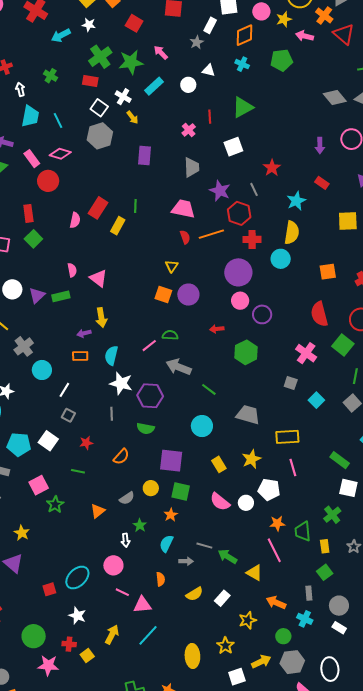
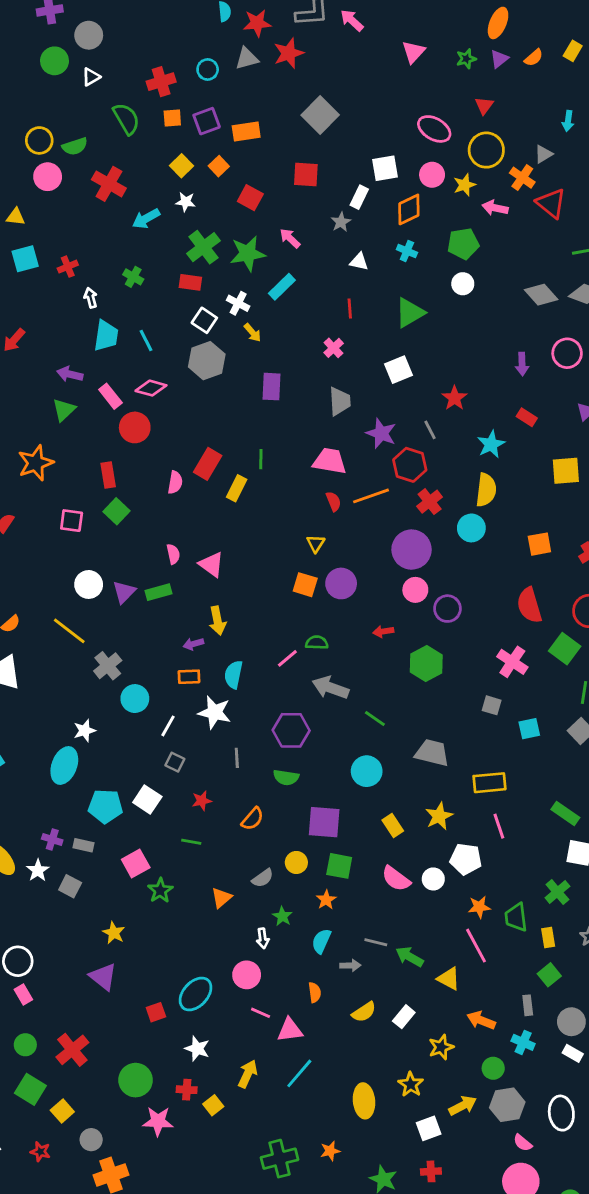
white circle: (188, 85) -> (463, 284), moved
red line: (210, 117) -> (350, 309), moved
red cross: (252, 239) -> (430, 502), turned -36
white star: (121, 383) -> (215, 712), moved
cyan square: (316, 400) -> (529, 729), turned 35

